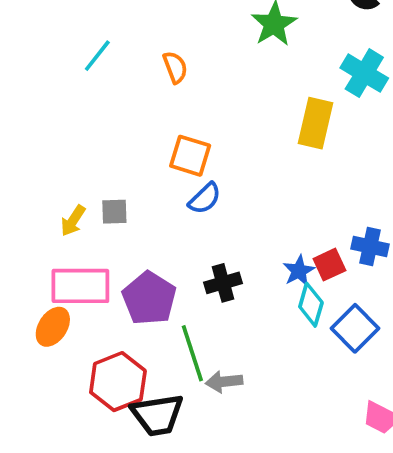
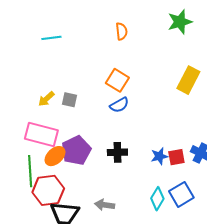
cyan line: (97, 56) -> (51, 38), moved, turned 30
cyan diamond: (311, 305) -> (157, 199), moved
orange ellipse: (53, 327) -> (55, 156), moved
green line: (192, 353) -> (30, 171), moved

